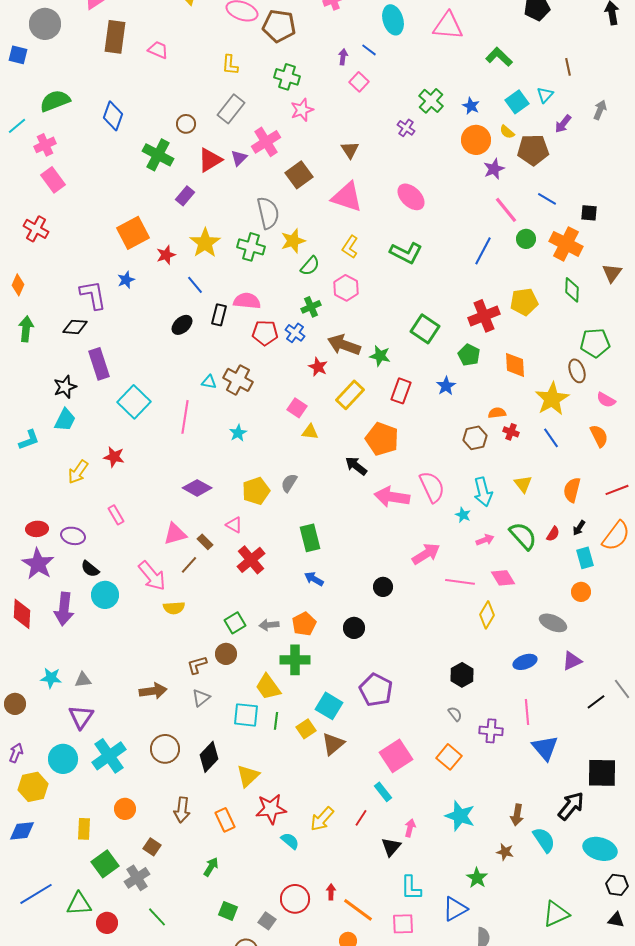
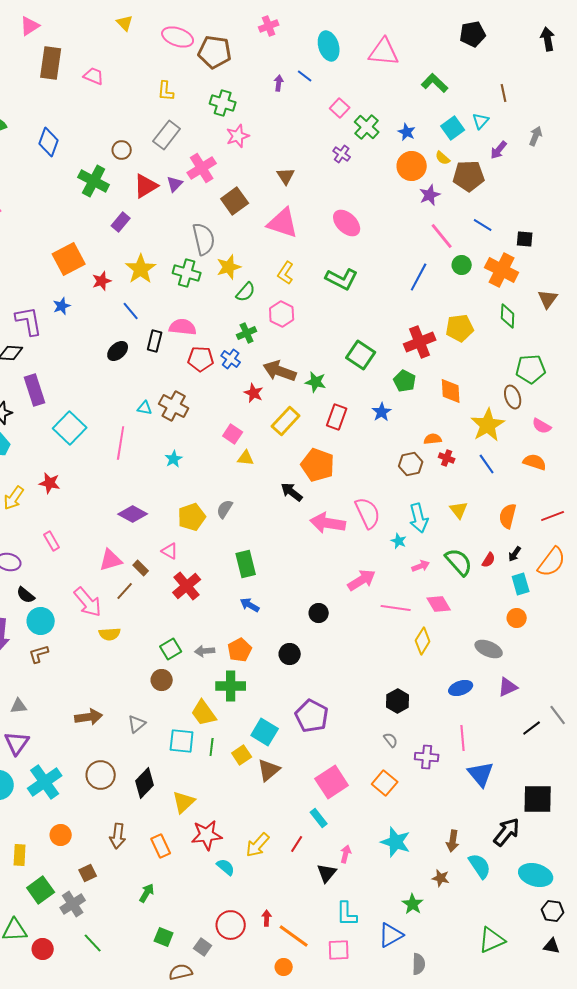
pink square: (359, 82) -> (340, 108), moved
orange semicircle: (599, 436) -> (535, 462), turned -45
brown L-shape: (197, 665) -> (39, 654), moved
brown square: (152, 847) -> (88, 873), turned 30

